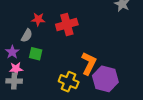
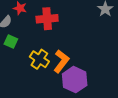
yellow cross: (69, 82) -> (39, 59), moved

